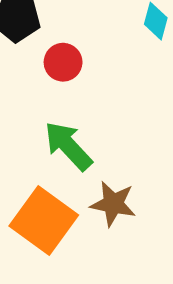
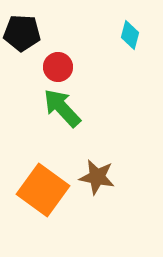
green arrow: (68, 146) -> (62, 108), moved

